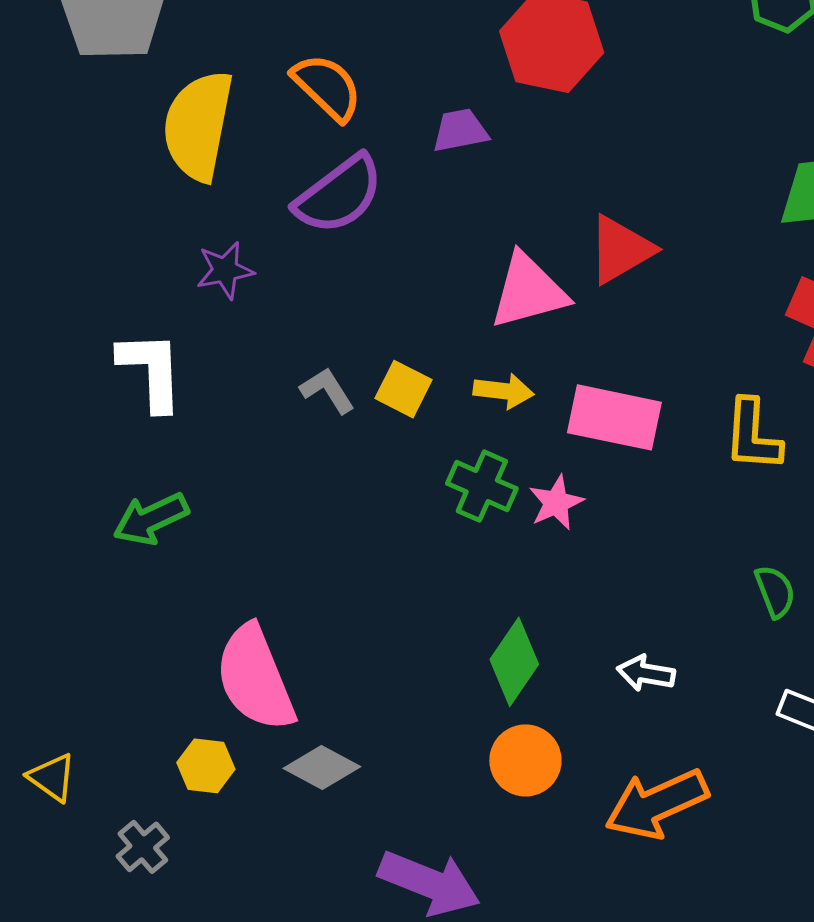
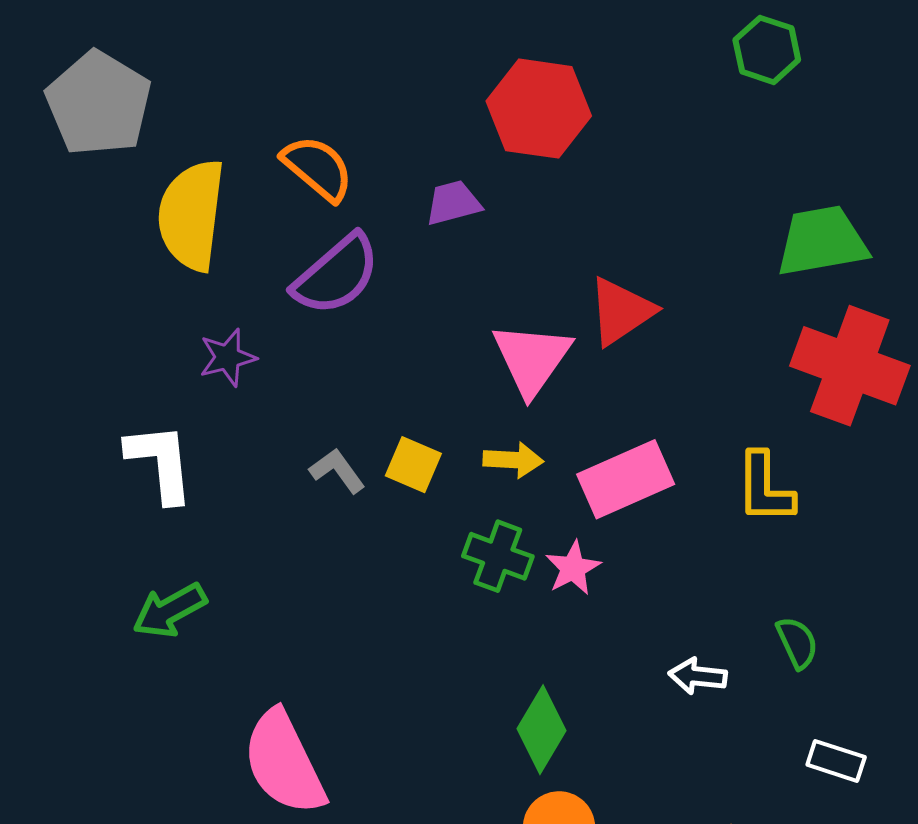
pink triangle: (528, 291) -> (532, 359), turned -36
pink rectangle: (614, 417) -> (626, 479), turned -32
white arrow: (646, 673) -> (698, 676), moved

